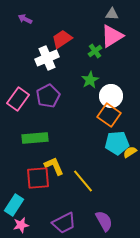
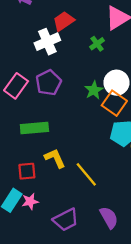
green cross: (95, 51) -> (97, 44), moved
green star: (90, 80) -> (94, 90), moved
red square: (38, 178) -> (27, 171), moved, size x0.7
pink star: (21, 225) -> (30, 201), moved

